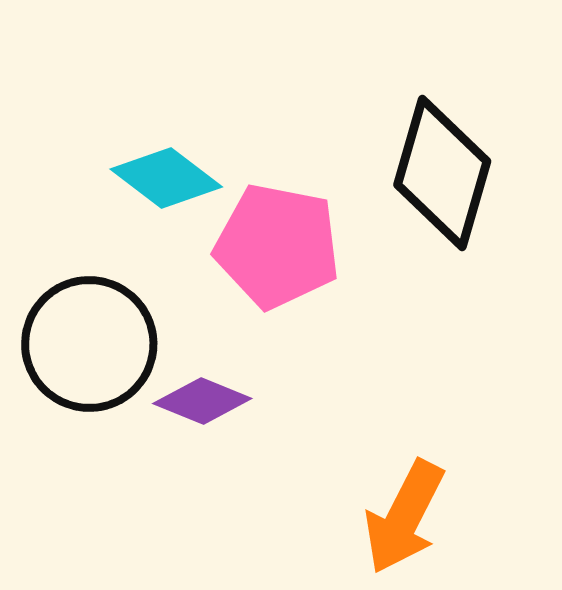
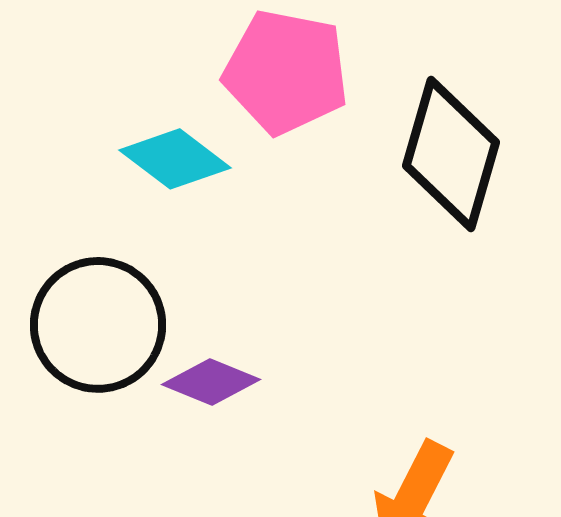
pink pentagon: (277, 246) -> (286, 72), moved

